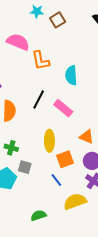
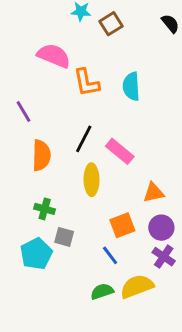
cyan semicircle: (71, 75) -> (131, 86), moved
orange triangle: (87, 137) -> (153, 193), turned -35
yellow ellipse: (49, 141) -> (92, 180), moved
green semicircle: (38, 216) -> (102, 291), moved

